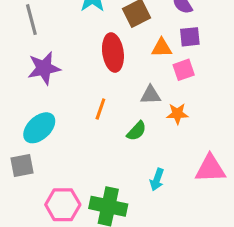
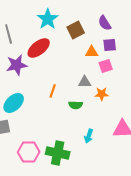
red ellipse: (113, 53) -> (39, 48), moved, turned 60
green semicircle: (137, 131) -> (76, 105), turned 48

